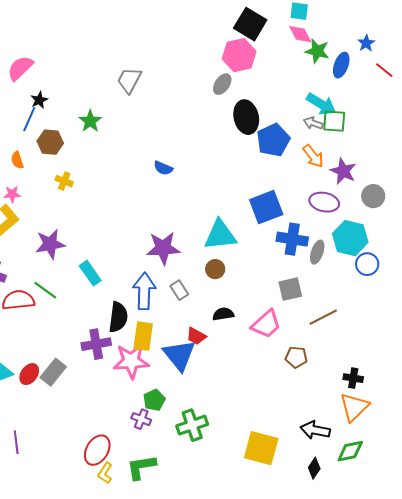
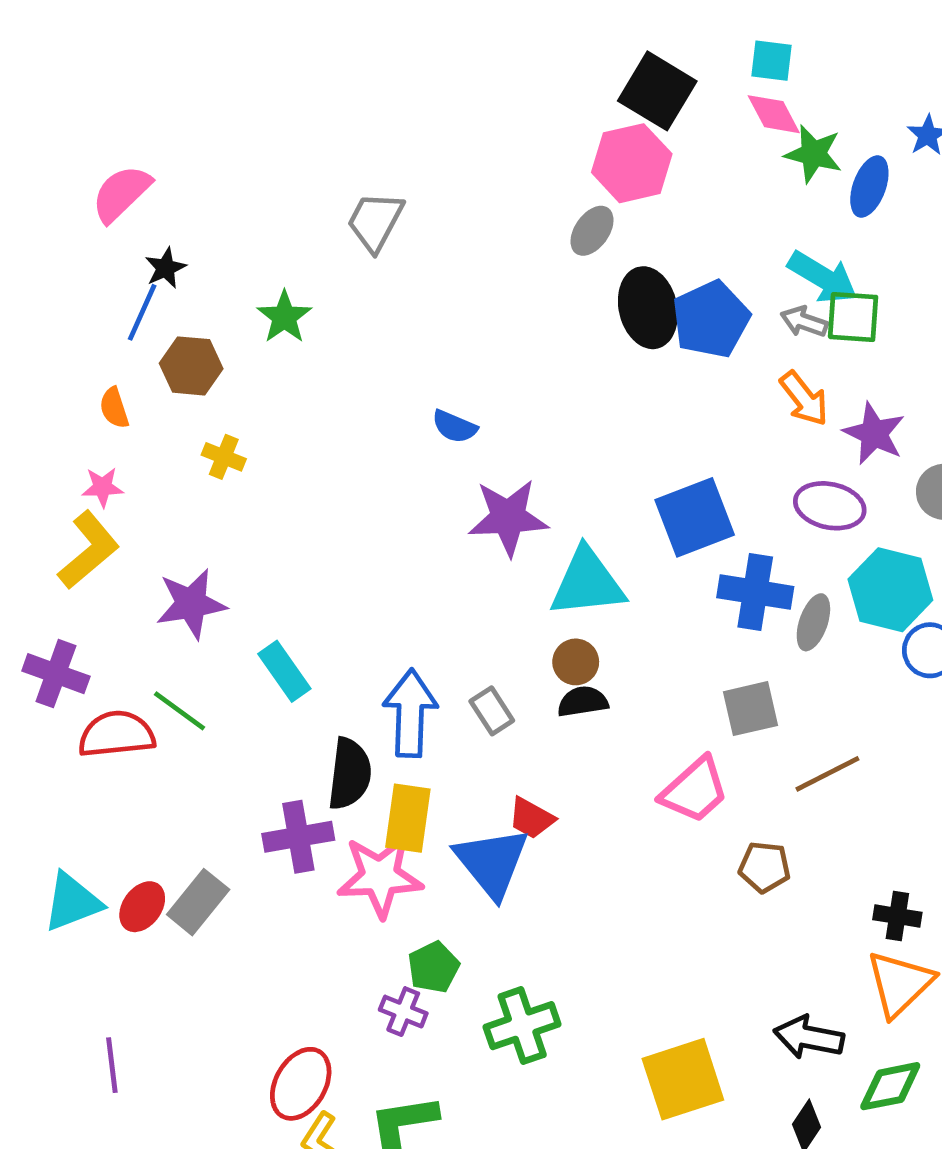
blue pentagon: (273, 140) -> (711, 319), moved
purple star: (163, 248) -> (508, 517), moved
black semicircle: (223, 314) -> (583, 702), moved
yellow square: (261, 448) -> (683, 1079), turned -33

